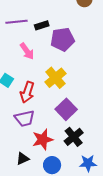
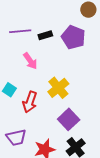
purple pentagon: (62, 39) -> (73, 37), moved, turned 30
purple trapezoid: (25, 118) -> (16, 137), moved

